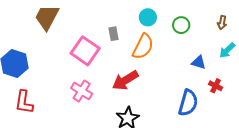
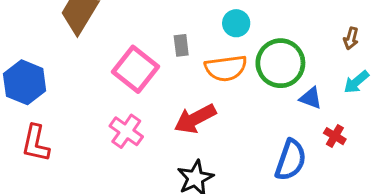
green circle: (181, 25) -> (280, 63), moved, size x1.8
orange semicircle: (143, 47) -> (226, 68), turned 52

